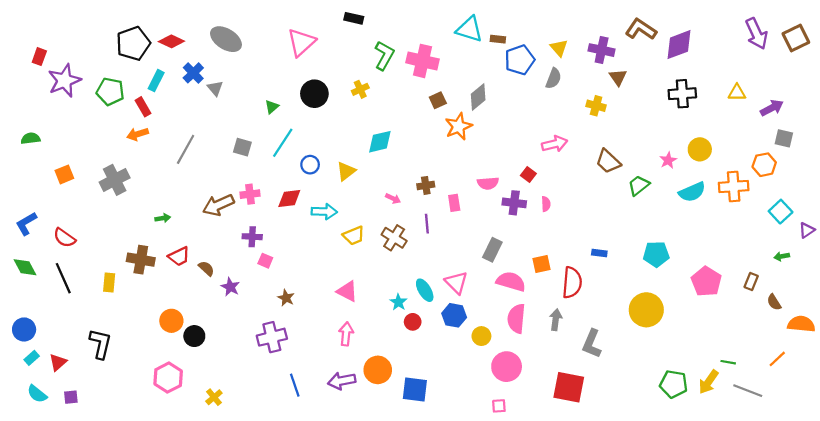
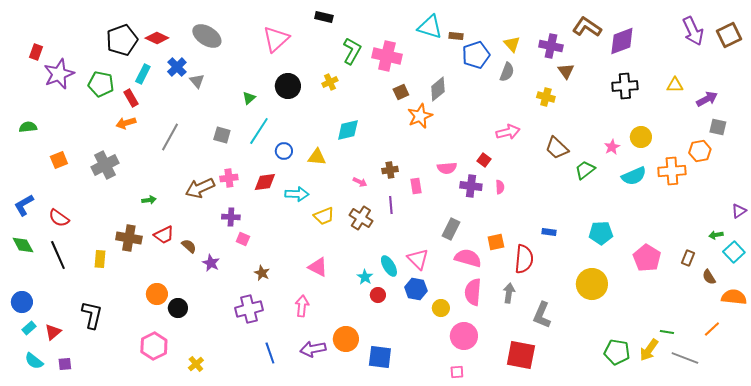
yellow triangle: (346, 171) -> (317, 157), turned 42
cyan square: (781, 212) -> (734, 252), moved
pink arrow: (346, 334) -> (302, 306), moved

